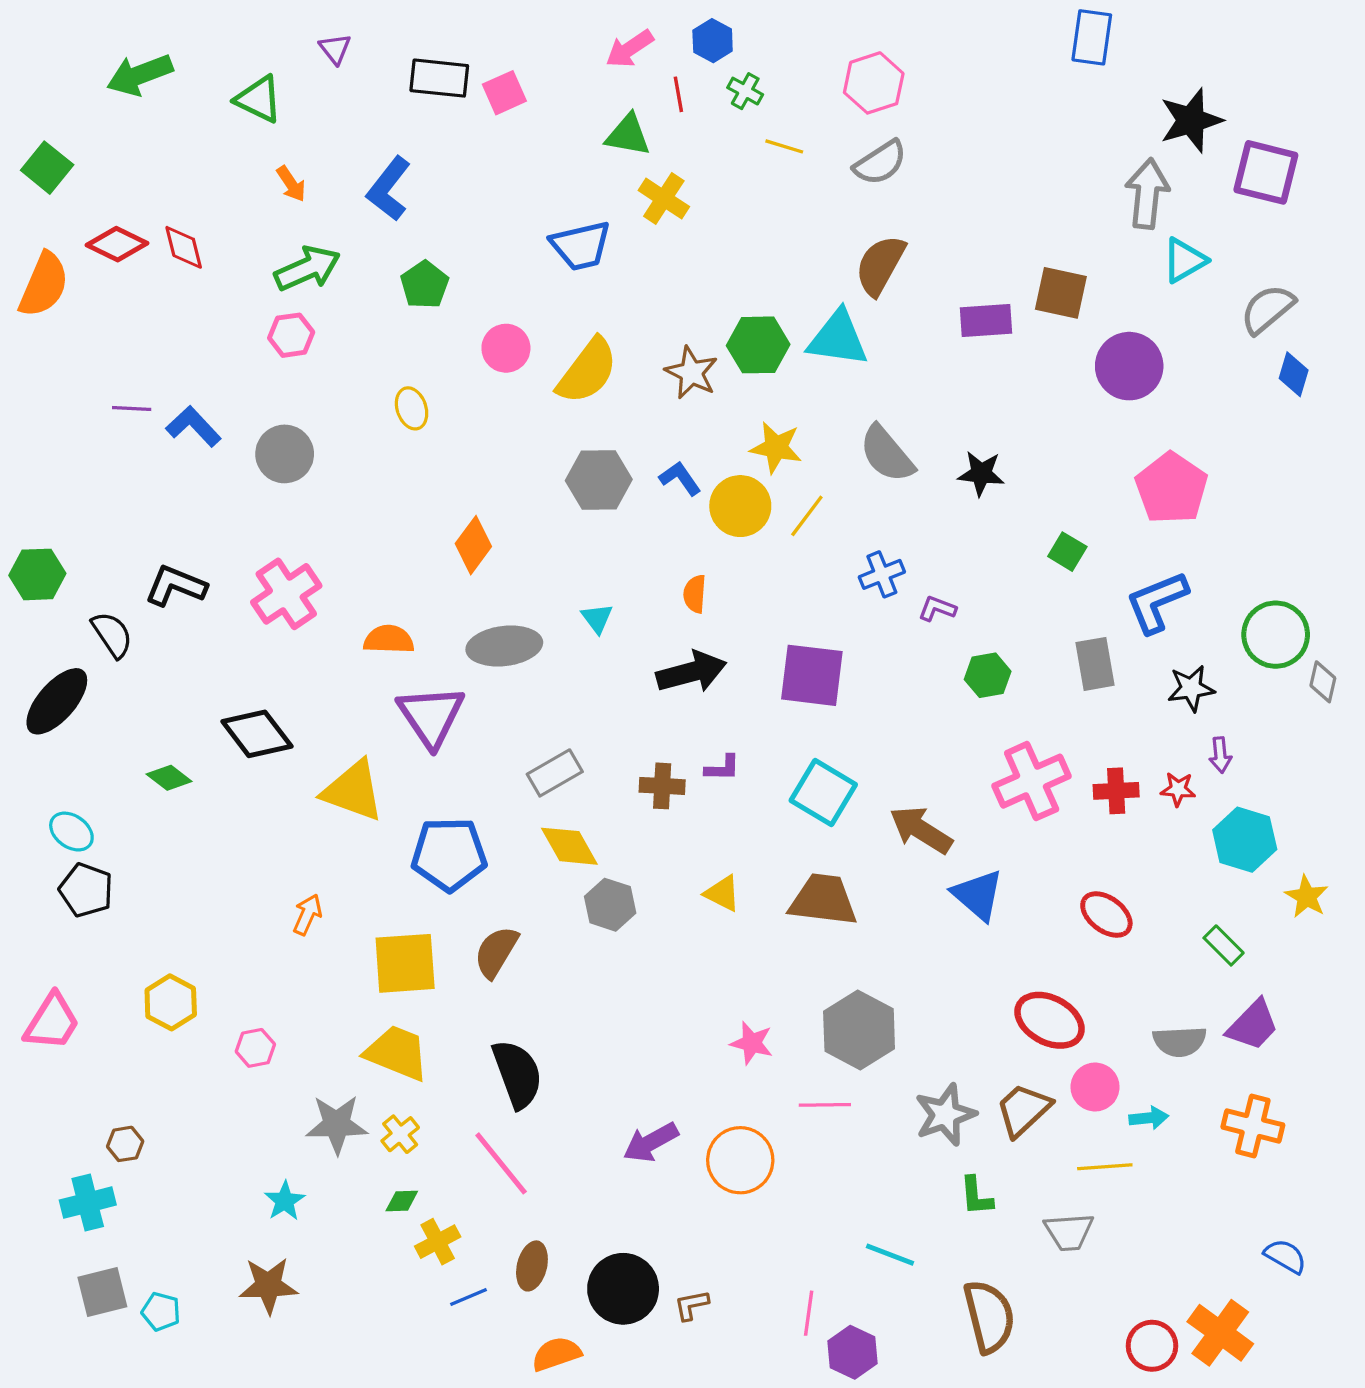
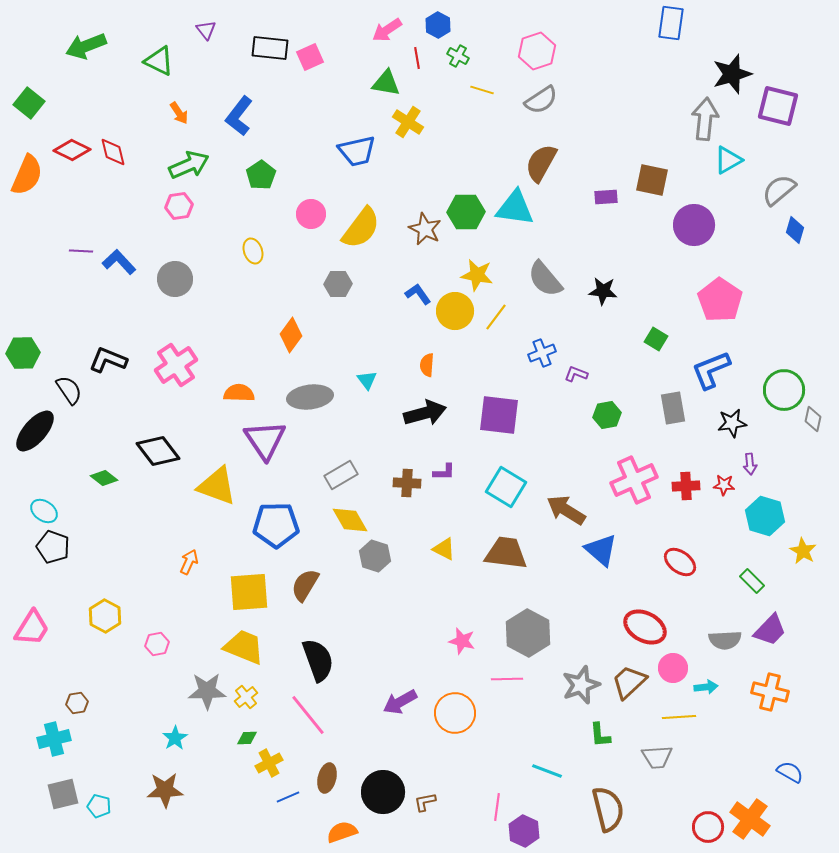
purple rectangle: (986, 321) -> (606, 197), size x0.7
gray hexagon: (599, 480) -> (338, 284), moved, size x0.7

